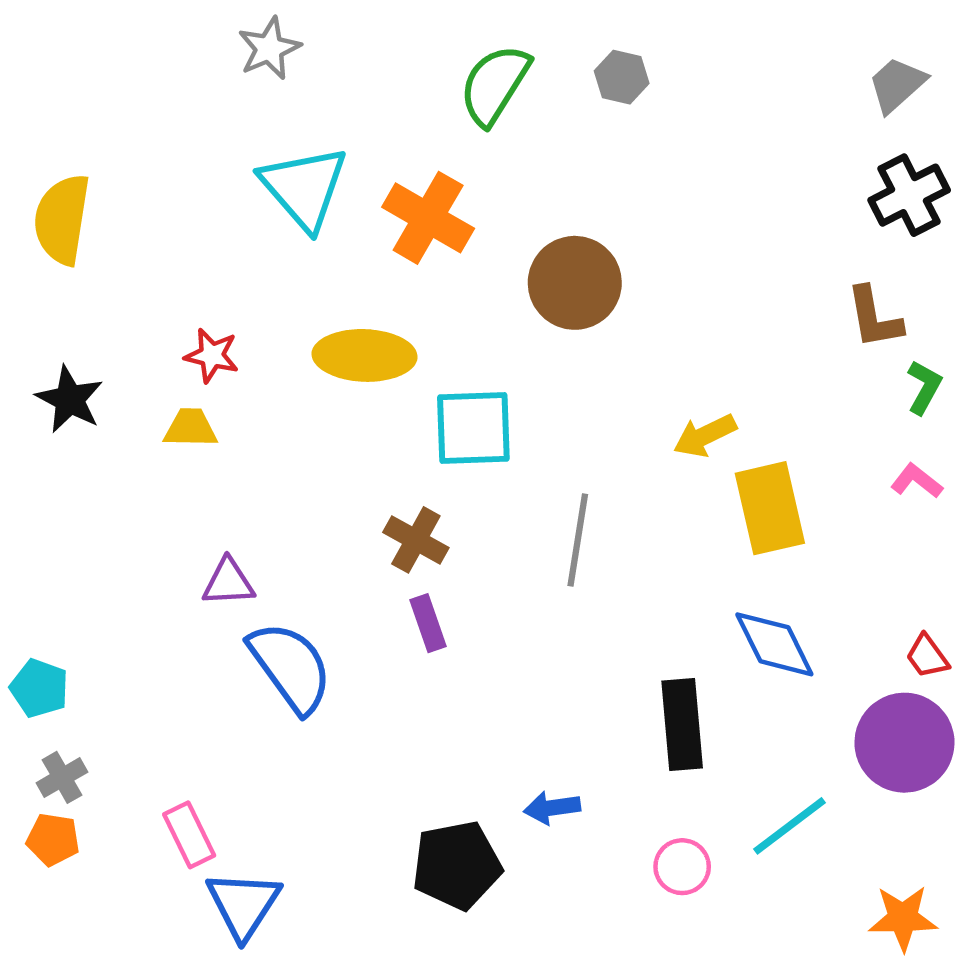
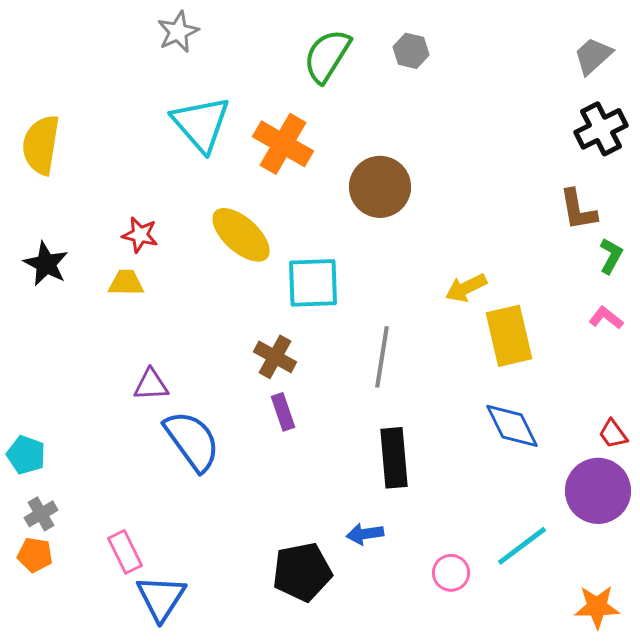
yellow ellipse: (365, 355) -> (241, 235), turned 40
black rectangle: (682, 724) -> (394, 458), moved

